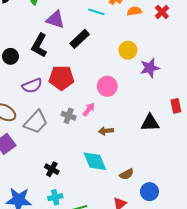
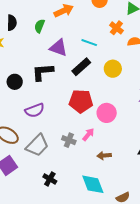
cyan line: (96, 12) -> (89, 43), moved
black L-shape: (39, 45) -> (43, 72), turned 55
yellow circle: (128, 50) -> (113, 69), moved
red pentagon: (61, 78) -> (81, 101), moved
black cross: (52, 169) -> (50, 179), moved

